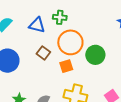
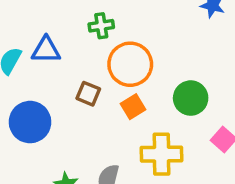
blue triangle: (37, 25) -> (46, 50), moved
green circle: (95, 55) -> (191, 98), moved

